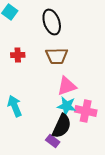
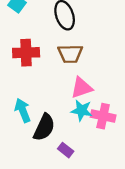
red cross: (18, 55) -> (26, 53), size x1.6
black semicircle: (62, 126) -> (44, 127), moved

